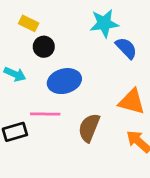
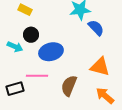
black circle: (44, 47) -> (31, 35), moved

